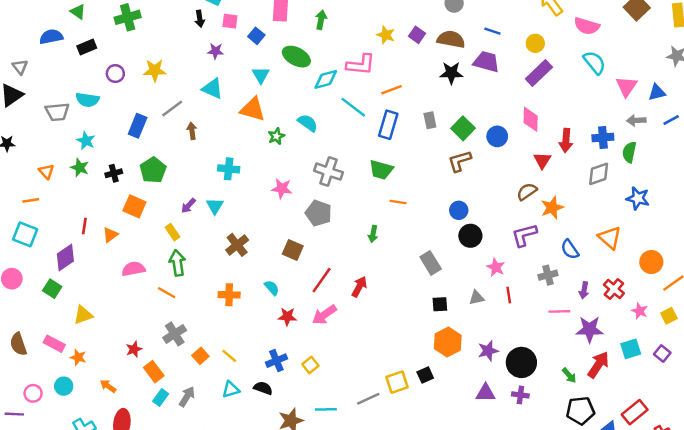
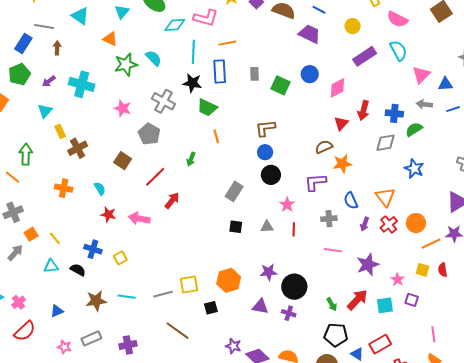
black star: (451, 73) -> (192, 83), moved
purple rectangle: (539, 73) -> (365, 56), moved
cyan line: (353, 107) -> (193, 52), turned 45
gray line: (172, 109) -> (44, 26), turned 36
orange triangle: (253, 109) -> (110, 39), size x0.7
pink diamond: (531, 119) -> (338, 88), turned 50
blue rectangle: (388, 125) -> (220, 71), turned -30
blue rectangle: (138, 126) -> (23, 44), moved
green square: (463, 128) -> (281, 85), turned -30
green star: (276, 136) -> (126, 64), size x1.6
blue circle: (497, 136) -> (310, 74), moved
green semicircle: (629, 152) -> (414, 129), turned 36
brown L-shape: (460, 161) -> (265, 128), moved
cyan cross: (229, 169) -> (82, 84), size x1.4
orange line: (398, 202) -> (216, 136), turned 56
purple arrow: (188, 206) -> (49, 81), moved
cyan triangle: (215, 206) -> (45, 111), moved
yellow rectangle: (172, 232) -> (60, 131), moved
gray rectangle: (431, 263) -> (234, 191), turned 54
red line: (322, 280) -> (155, 177), moved
red cross: (614, 289) -> (389, 224), moved
purple arrow: (584, 290) -> (365, 224), moved
pink star: (640, 311) -> (397, 279), moved
pink arrow: (324, 315) -> (139, 218), turned 35
yellow square: (669, 316) -> (422, 270), turned 32
purple star: (590, 329) -> (368, 265), moved, turned -30
orange hexagon: (448, 342) -> (229, 280), moved
cyan square: (631, 349) -> (385, 305), moved
purple square: (662, 354) -> (412, 300), turned -32
blue cross: (276, 361) -> (93, 249), turned 30
black square: (425, 375) -> (211, 308), moved
gray arrow: (187, 397) -> (15, 253), moved

